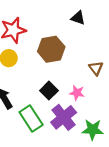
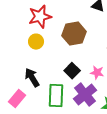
green rectangle: (31, 118) -> (56, 96), turned 35

